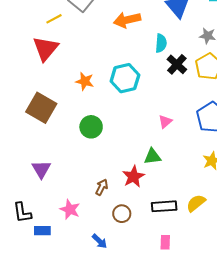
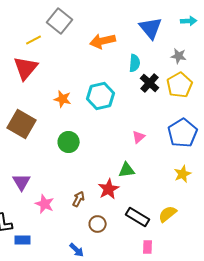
black rectangle: (164, 206) -> (138, 217), turned 35
pink star: (70, 209) -> (45, 204), moved
pink rectangle: (165, 242) -> (148, 247), moved

